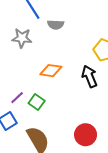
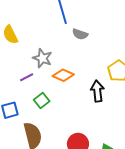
gray star: (22, 38) -> (42, 58), moved
purple line: (17, 98) -> (27, 77), moved

